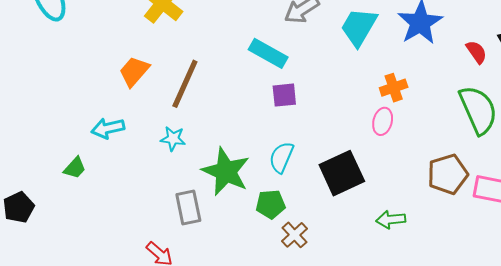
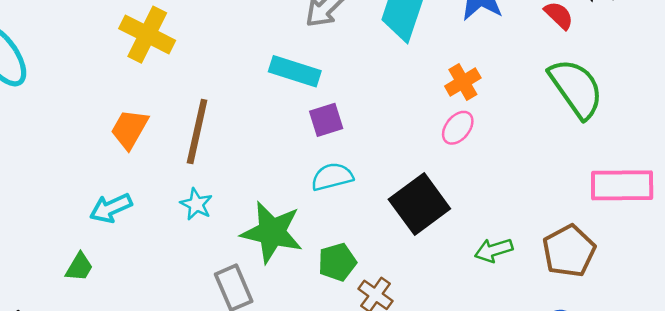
pink ellipse: (383, 121) -> (458, 128), turned 36
cyan star: (173, 139) -> (196, 204), turned 30
cyan semicircle: (281, 157) -> (332, 177), moved, turned 64
brown pentagon: (448, 174) -> (569, 251), moved

